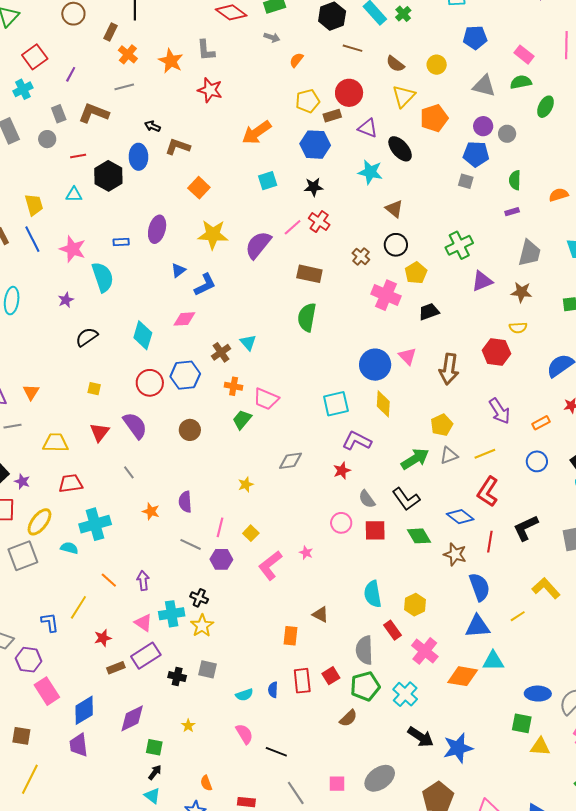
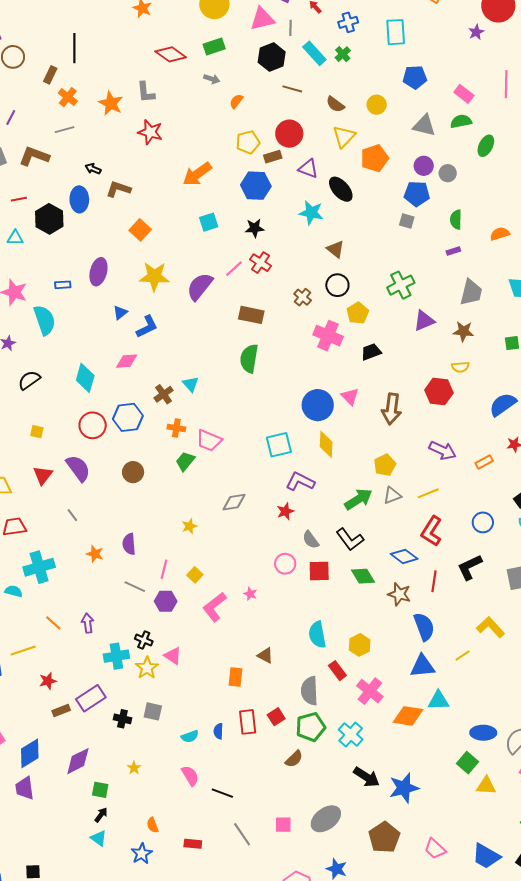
purple arrow: (500, 411) -> (443, 450), turned -32
blue circle: (537, 461) -> (483, 522), moved
yellow line: (78, 607) -> (23, 650), turned 40
pink triangle: (143, 623) -> (173, 656), moved
green square: (522, 723) -> (467, 763), turned 30

